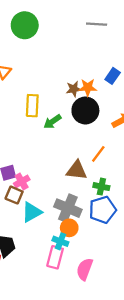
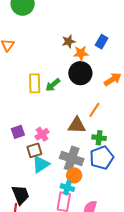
brown star: (74, 89) -> (69, 41), moved
yellow rectangle: (32, 106) -> (35, 83), moved
pink cross: (22, 181) -> (42, 134), moved
brown square: (14, 195) -> (34, 150), moved, turned -35

